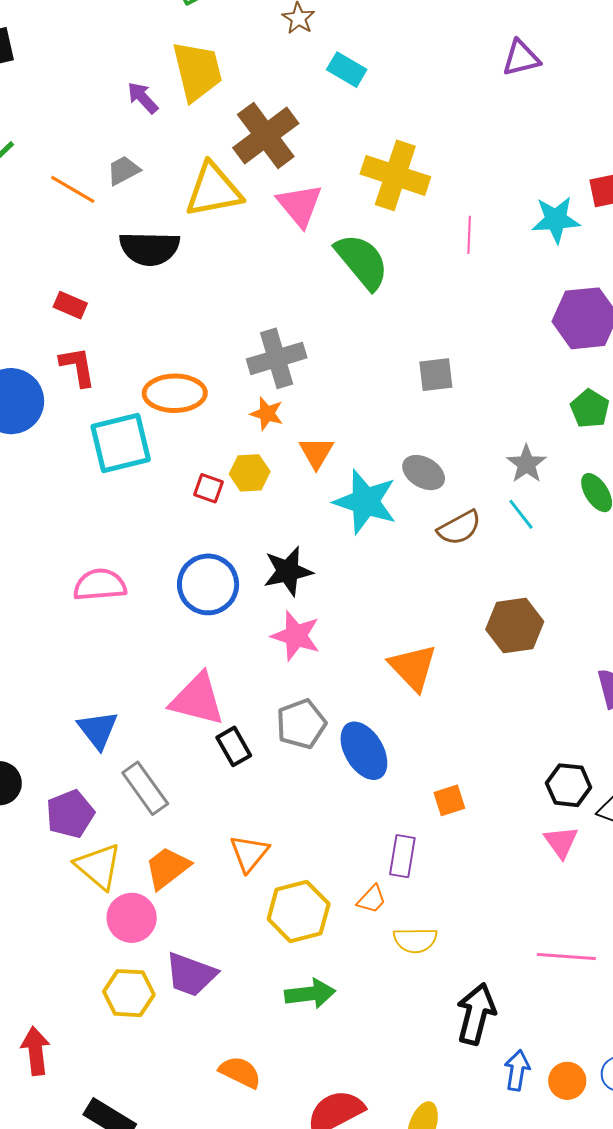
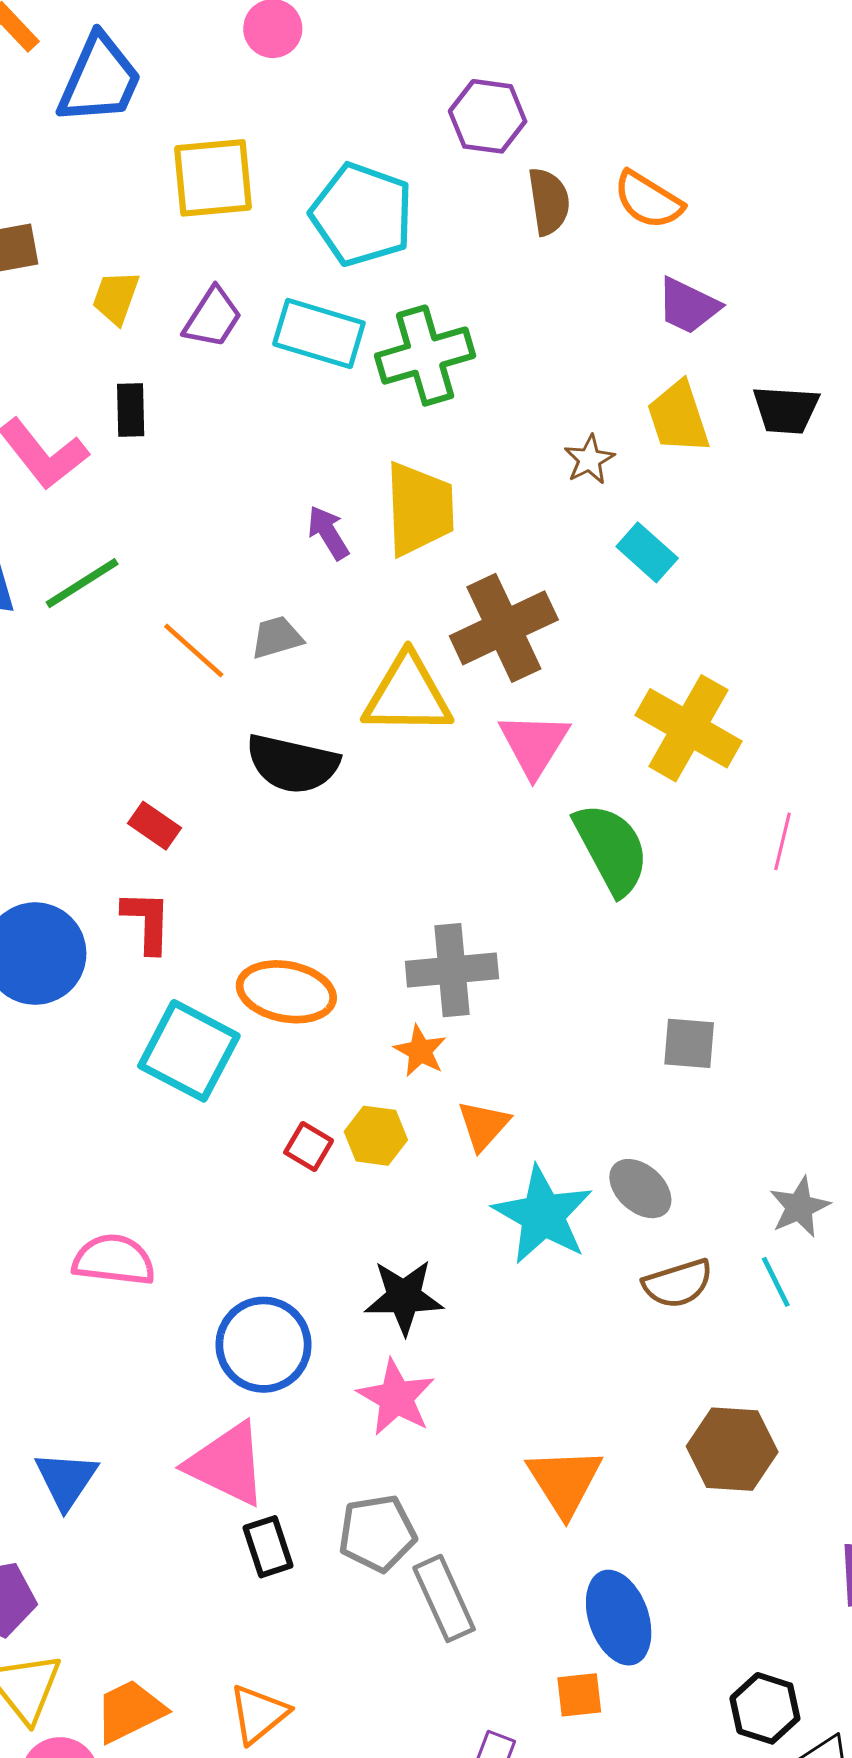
cyan square: (121, 443) -> (189, 1051), turned 30
blue circle: (208, 584) -> (264, 1345), moved
blue ellipse: (364, 751) -> (619, 1618), moved
gray rectangle: (145, 788) -> (444, 1598), moved

